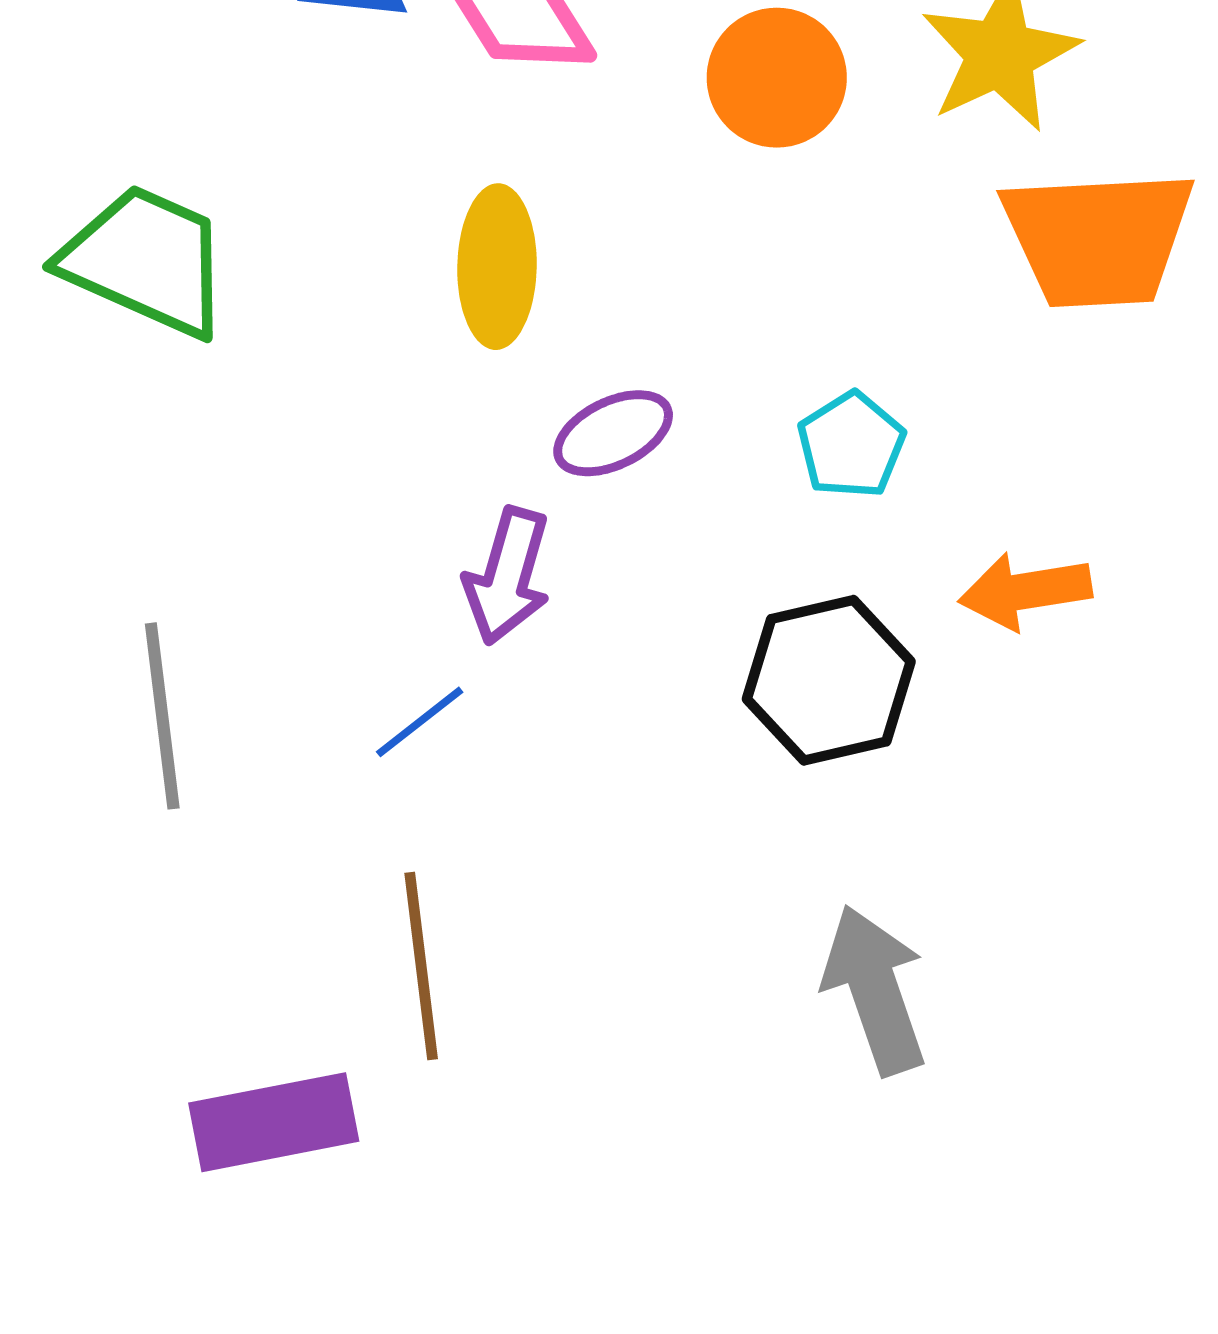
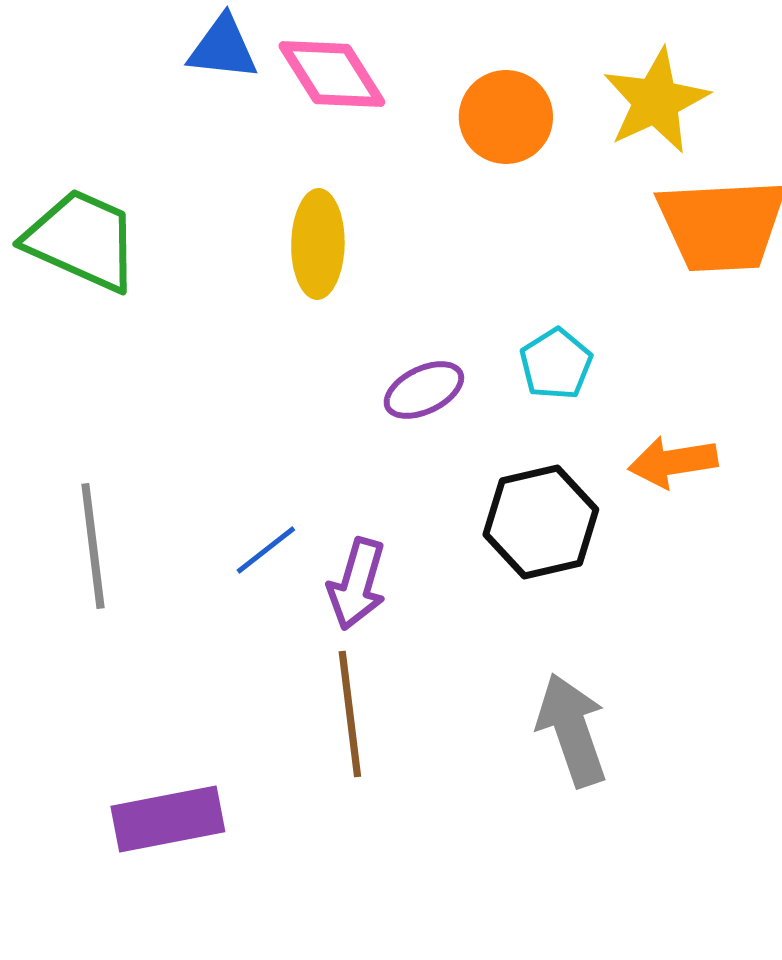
purple ellipse: (613, 433) -> (424, 390), moved
purple arrow: (507, 576) -> (357, 584), moved
brown line: (421, 966) -> (350, 714), moved

